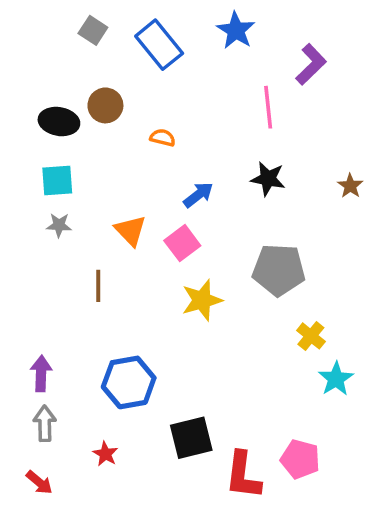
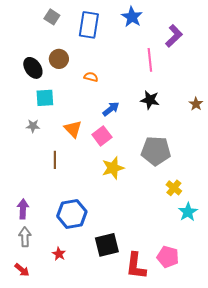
blue rectangle: (159, 45) -> (89, 25), turned 48
black ellipse: (59, 122) -> (33, 68), turned 45
cyan square: (57, 180) -> (45, 98), moved

